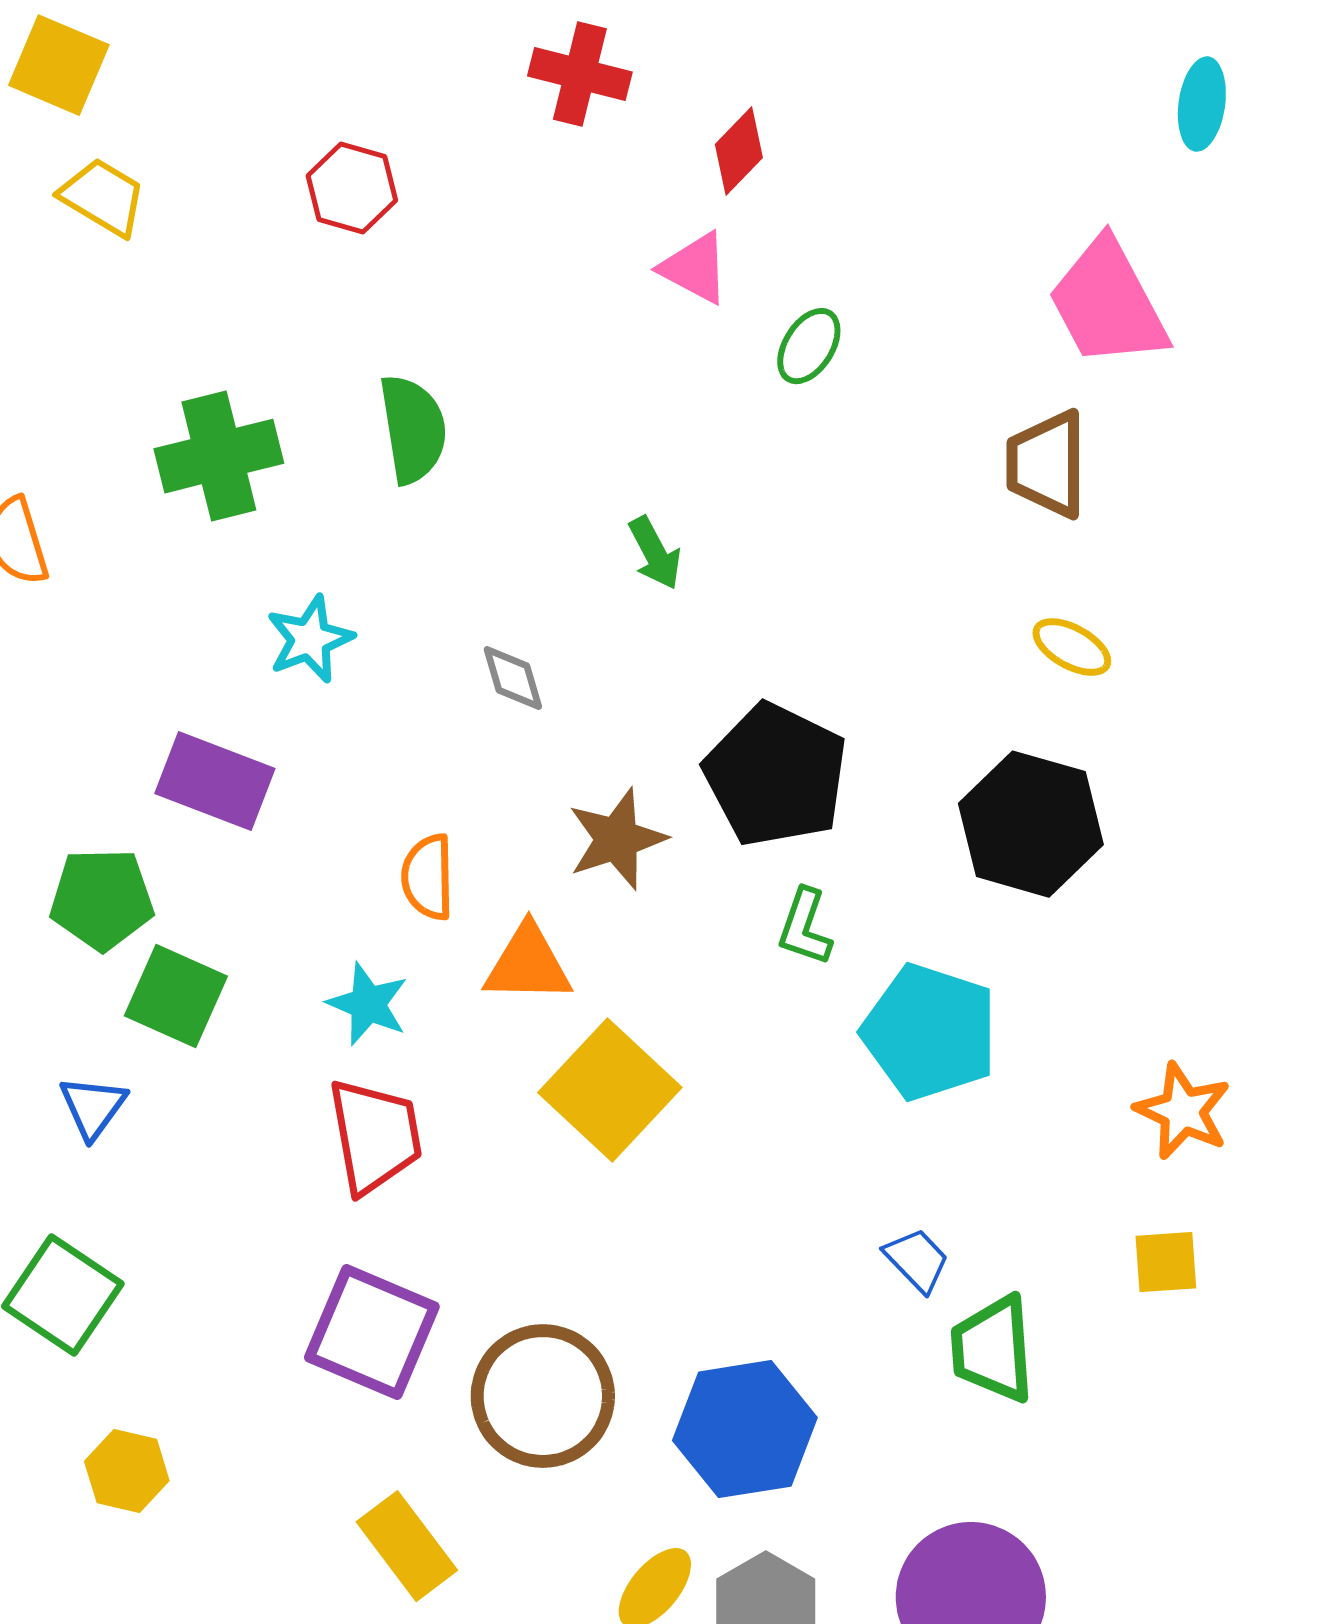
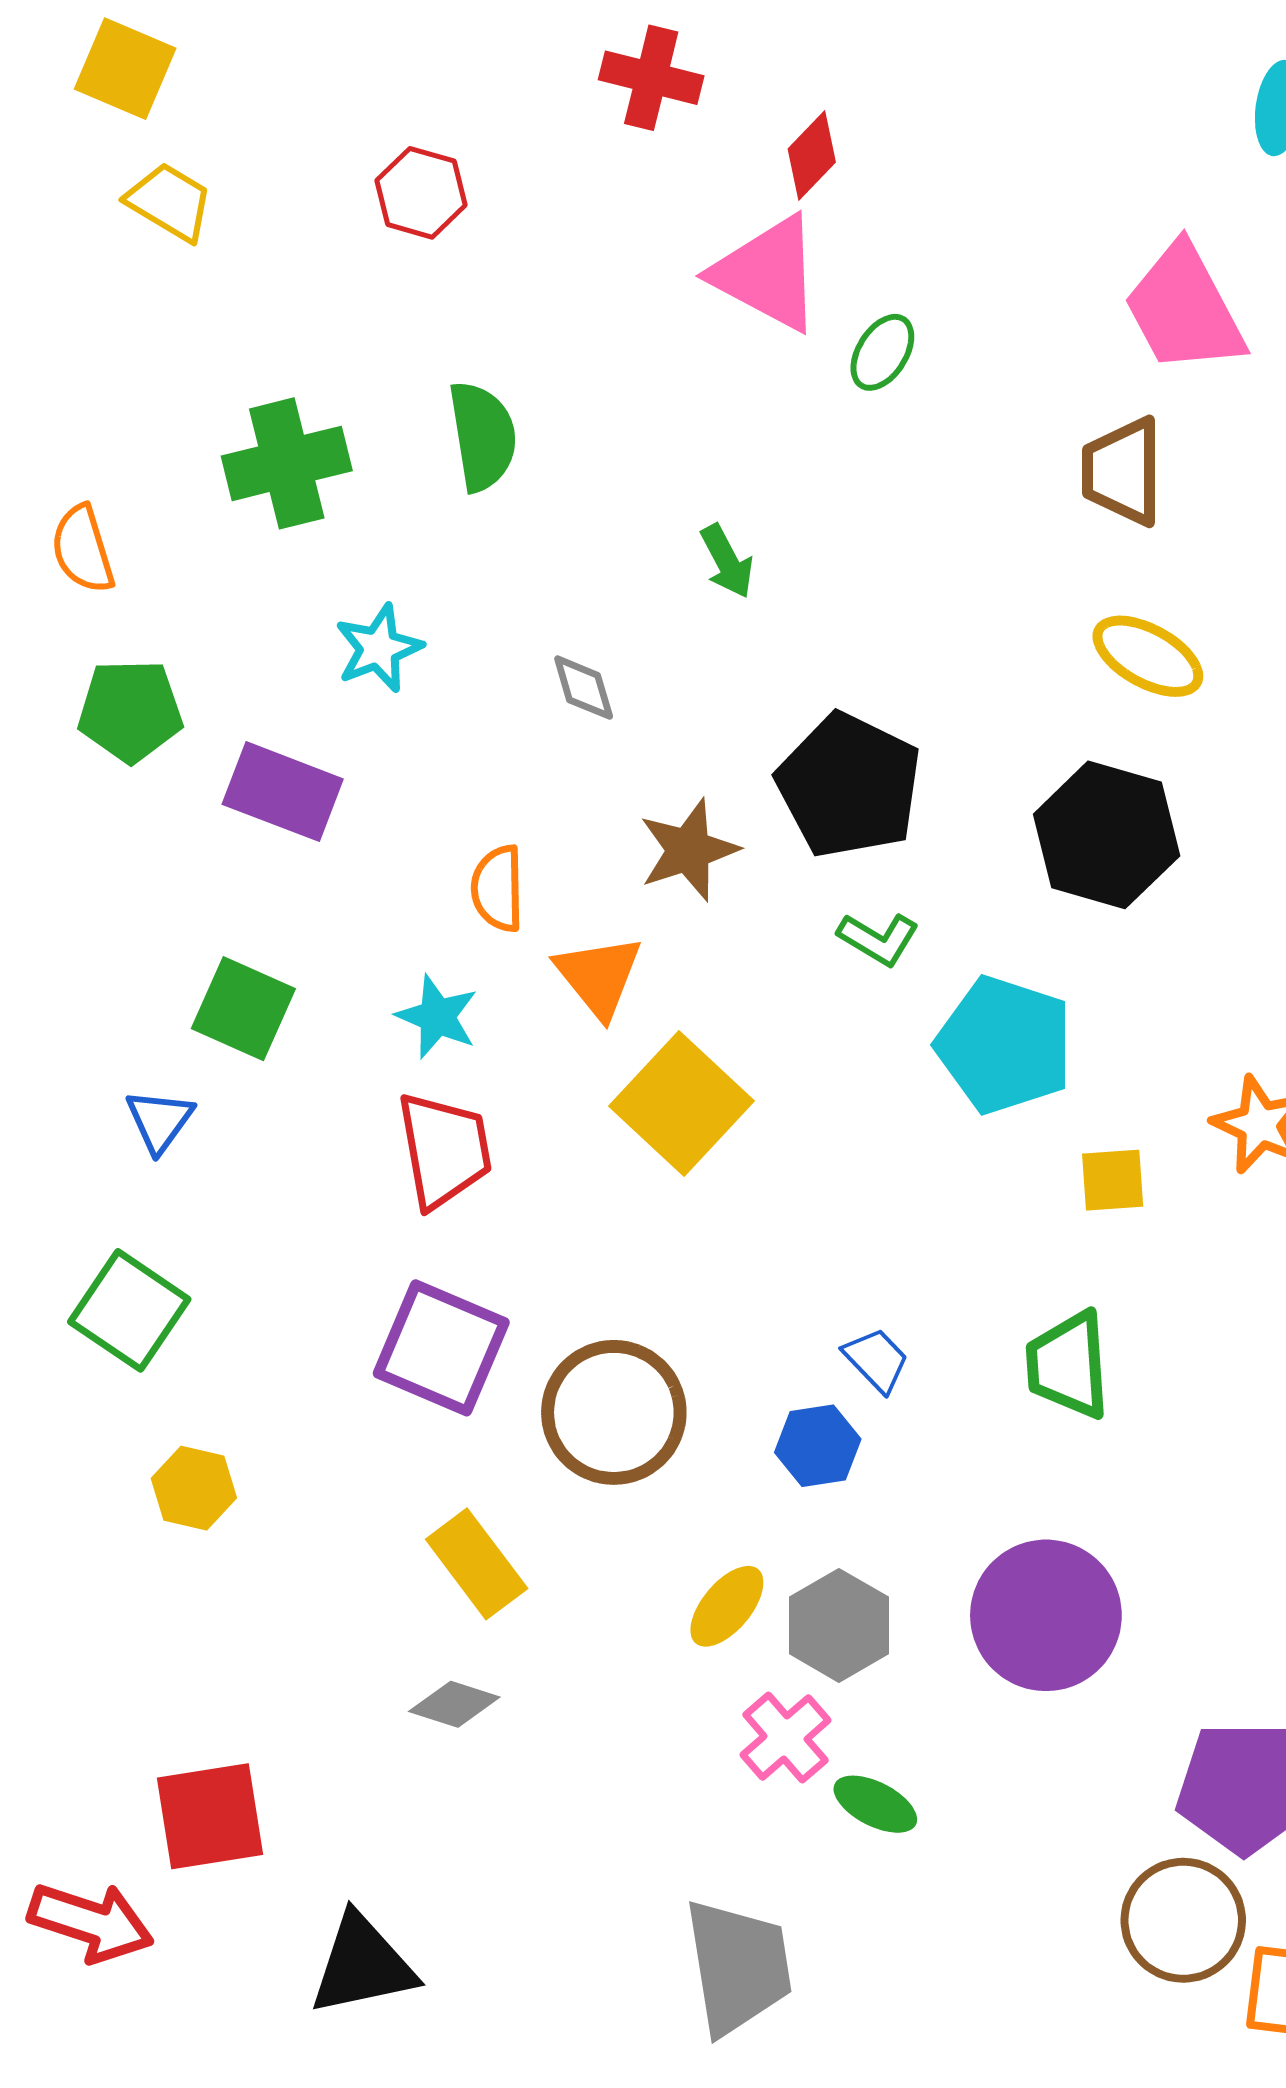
pink triangle: (695, 268) -> (767, 274), size x1.6
yellow ellipse: (1072, 647) -> (1148, 656), size x1.4
green pentagon: (102, 899) -> (130, 711), moved
green L-shape: (805, 927) -> (878, 939), turned -78
orange triangle: (528, 964) -> (599, 976), turned 50
blue trapezoid: (917, 1260) -> (876, 1360), moved
yellow square: (1166, 1262) -> (1113, 1180), moved
blue hexagon: (745, 1429) -> (818, 1446), size x0.6

